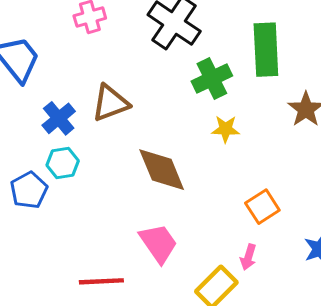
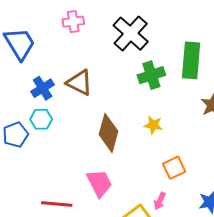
brown triangle: (110, 103) -> (79, 82), turned 40
yellow star: (226, 129) -> (153, 125), moved
brown diamond: (162, 170) -> (108, 133), turned 30

